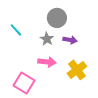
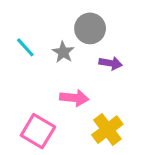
gray star: (47, 39) -> (63, 52), moved
yellow cross: (77, 70) -> (107, 130), moved

